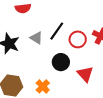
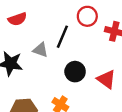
red circle: (78, 39) -> (87, 16), moved

